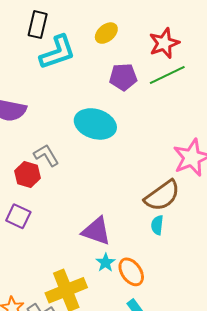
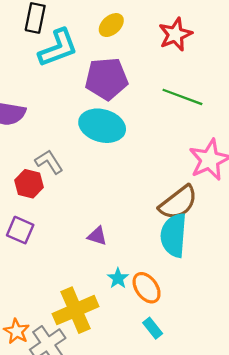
green line: (167, 75) -> (182, 97), moved, turned 48
purple pentagon: (123, 77) -> (106, 79), moved, size x1.4
cyan semicircle: (157, 225) -> (174, 235), size x2.0
purple triangle: (96, 231) -> (97, 236), moved, size x0.6

